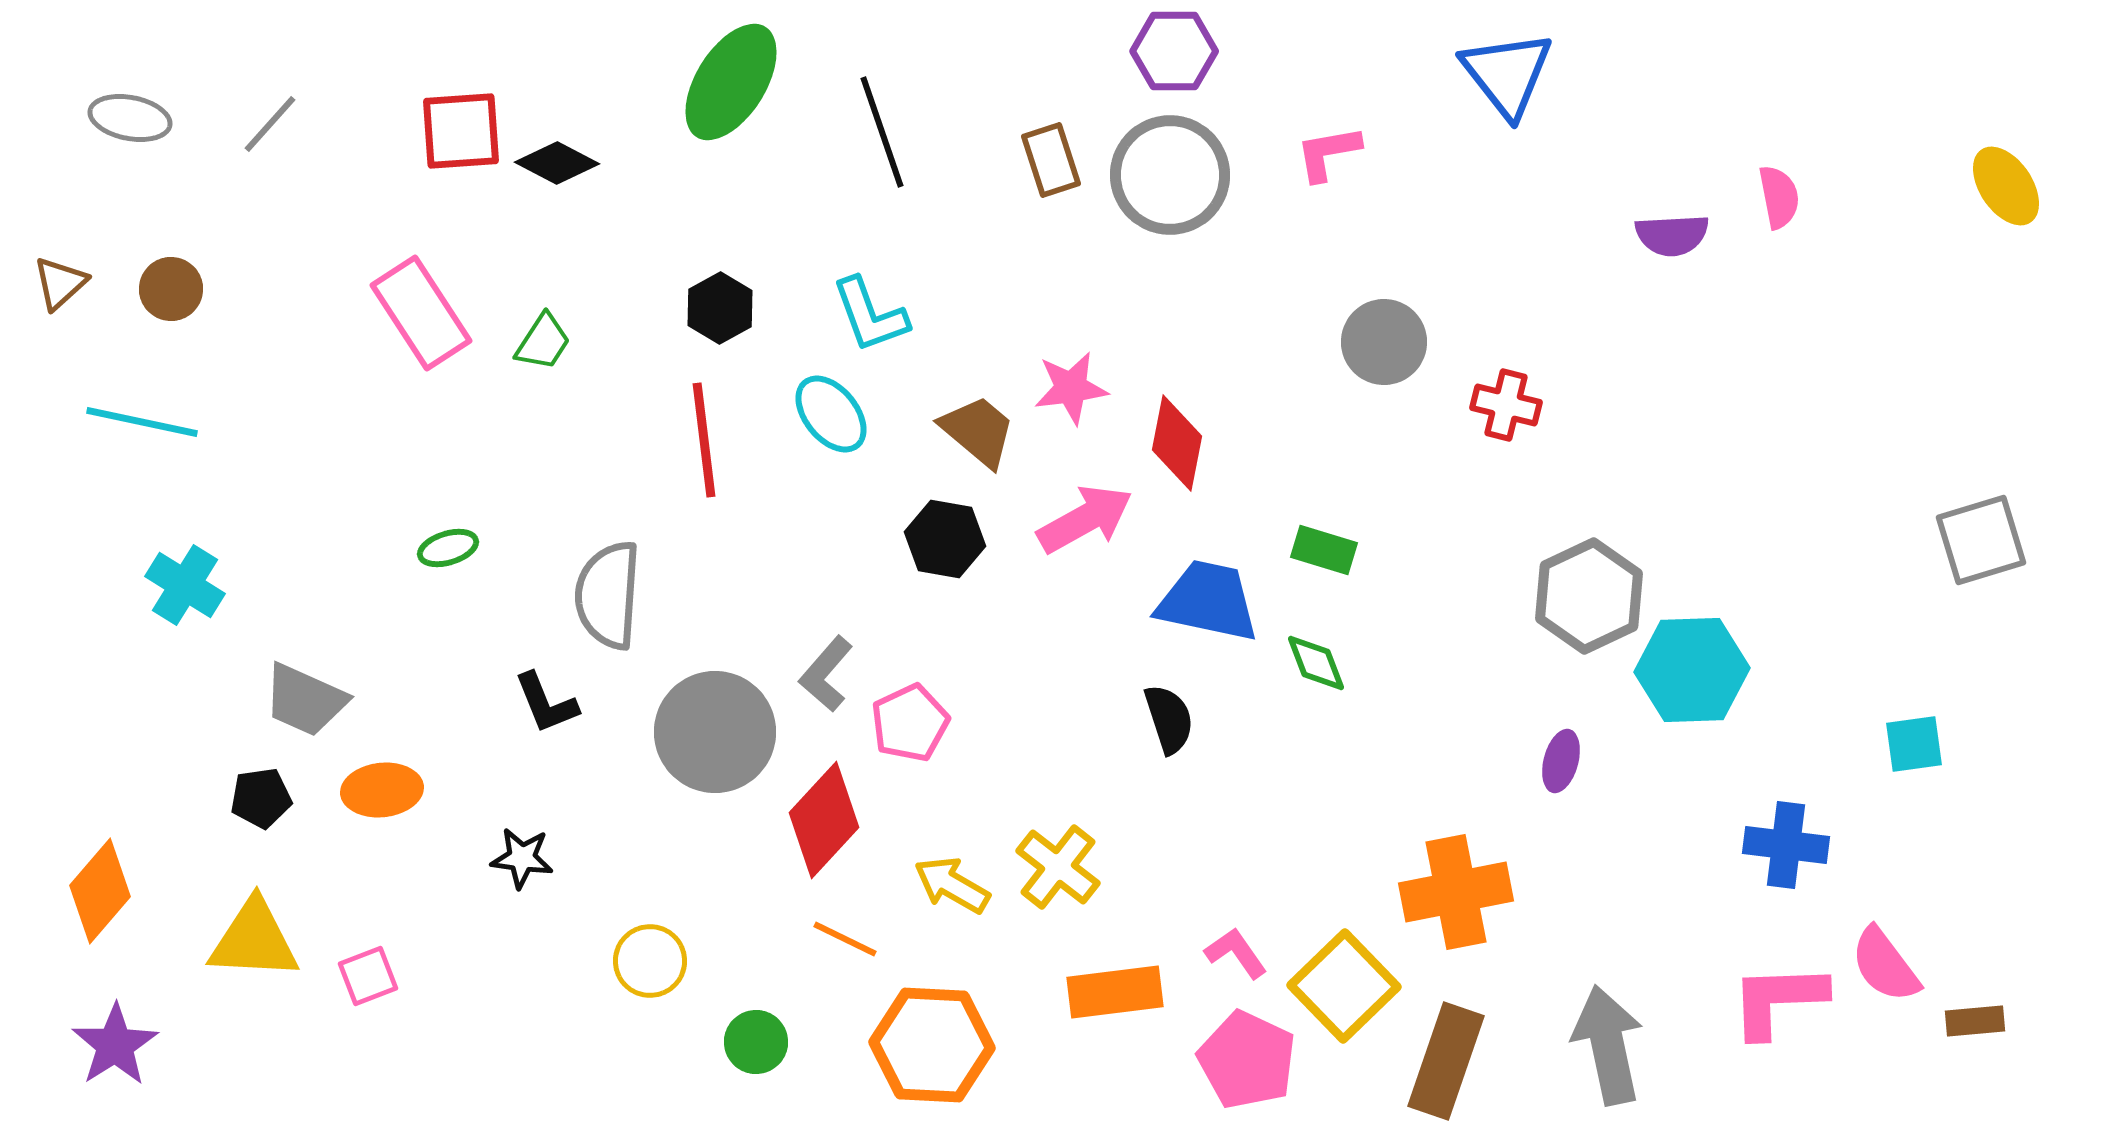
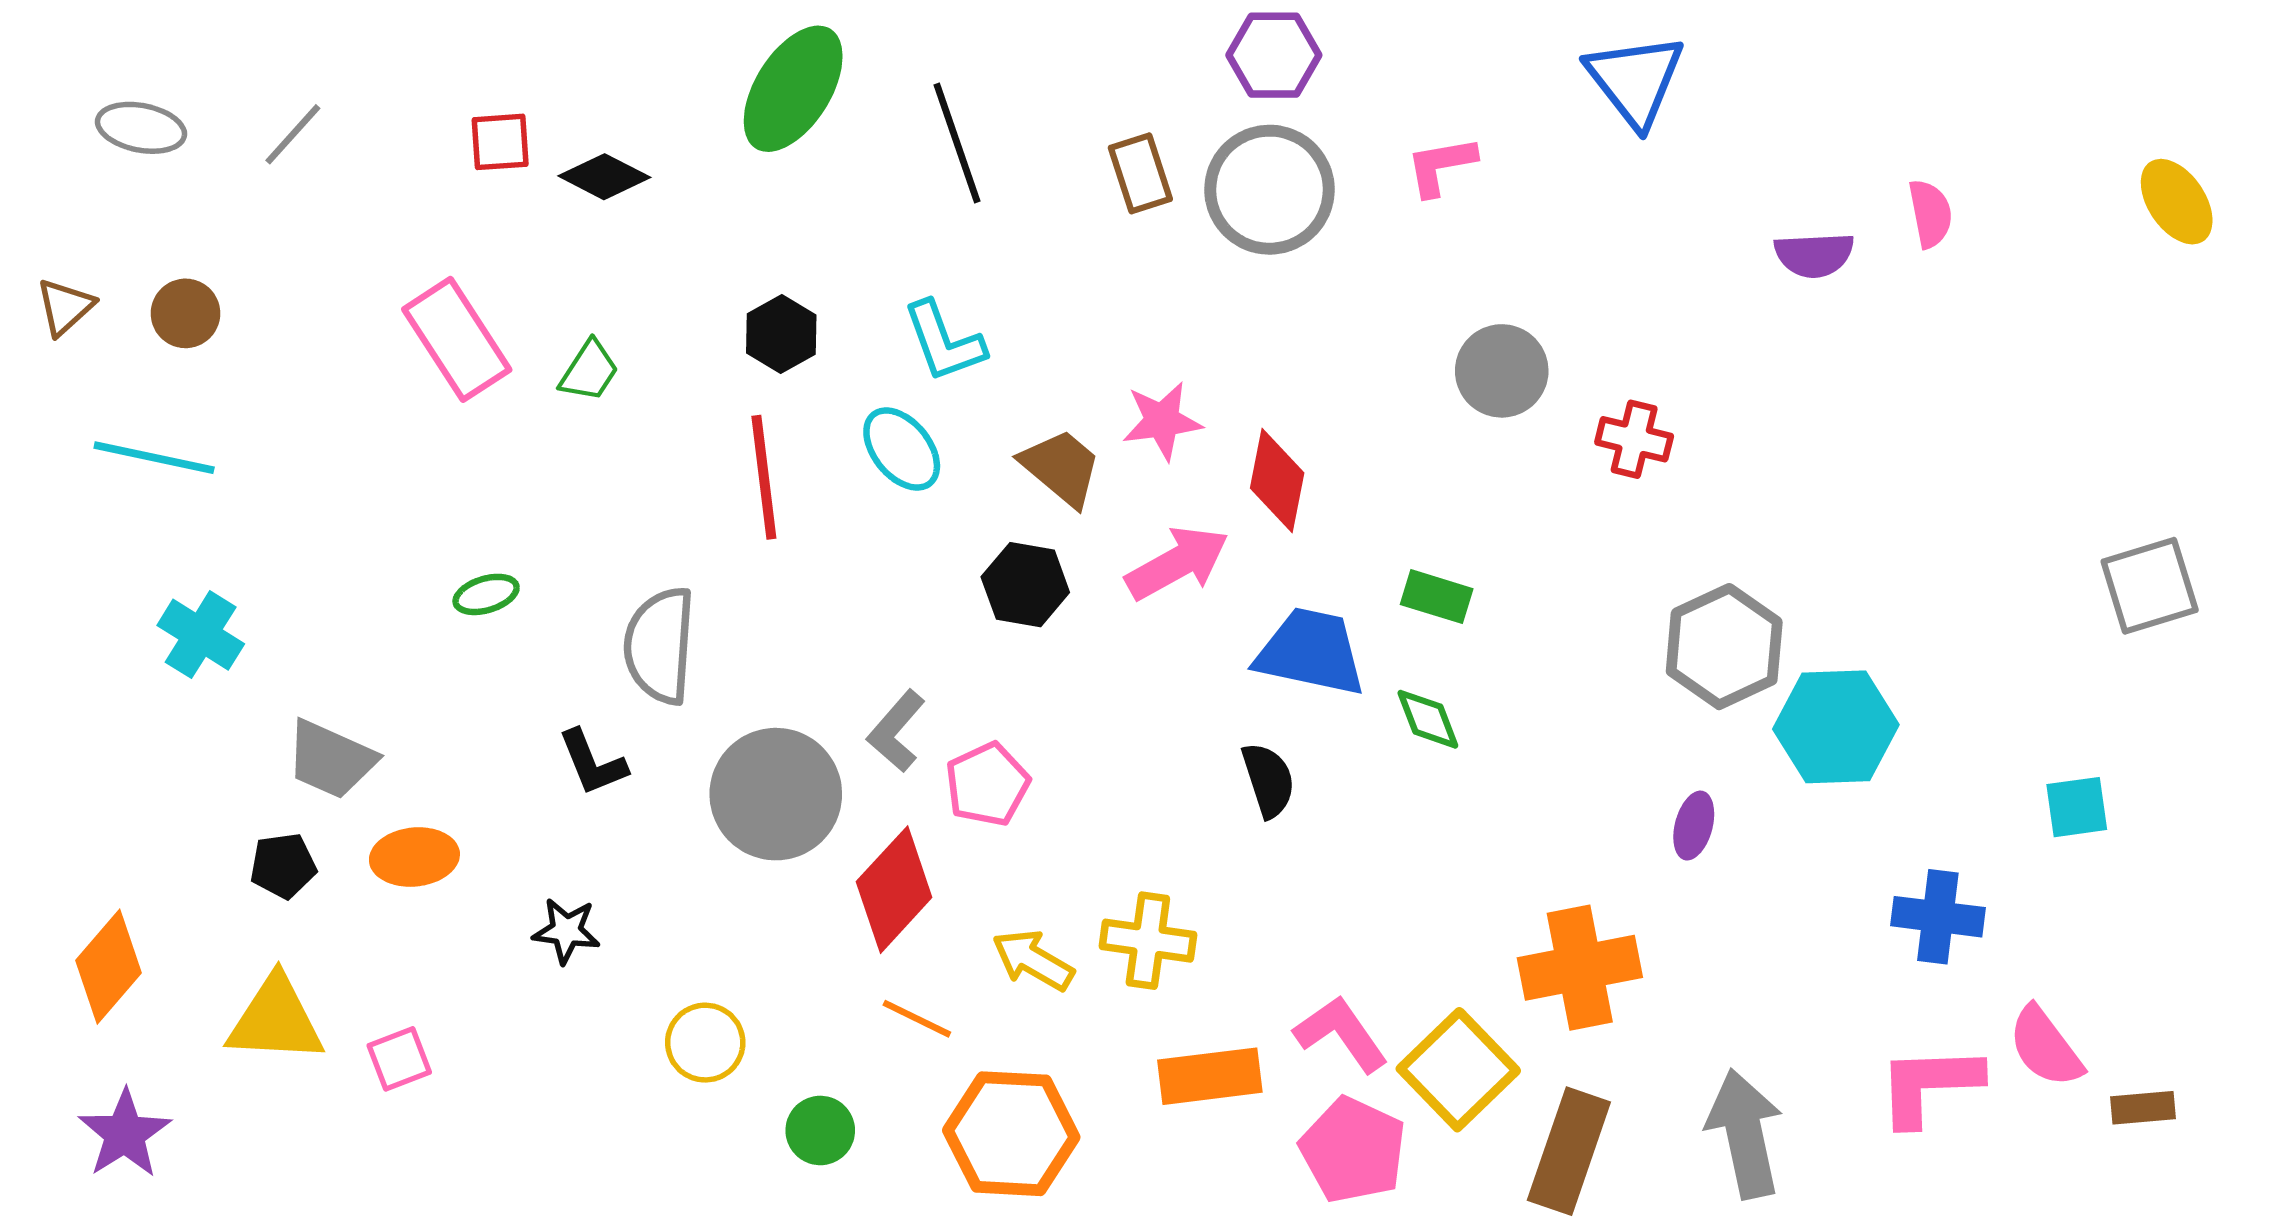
red square: (461, 131) -> (500, 142), size x0.7
yellow cross: (1058, 867) -> (1148, 941), turned -30
pink L-shape: (1236, 953) -> (1341, 1034), size x1.4

